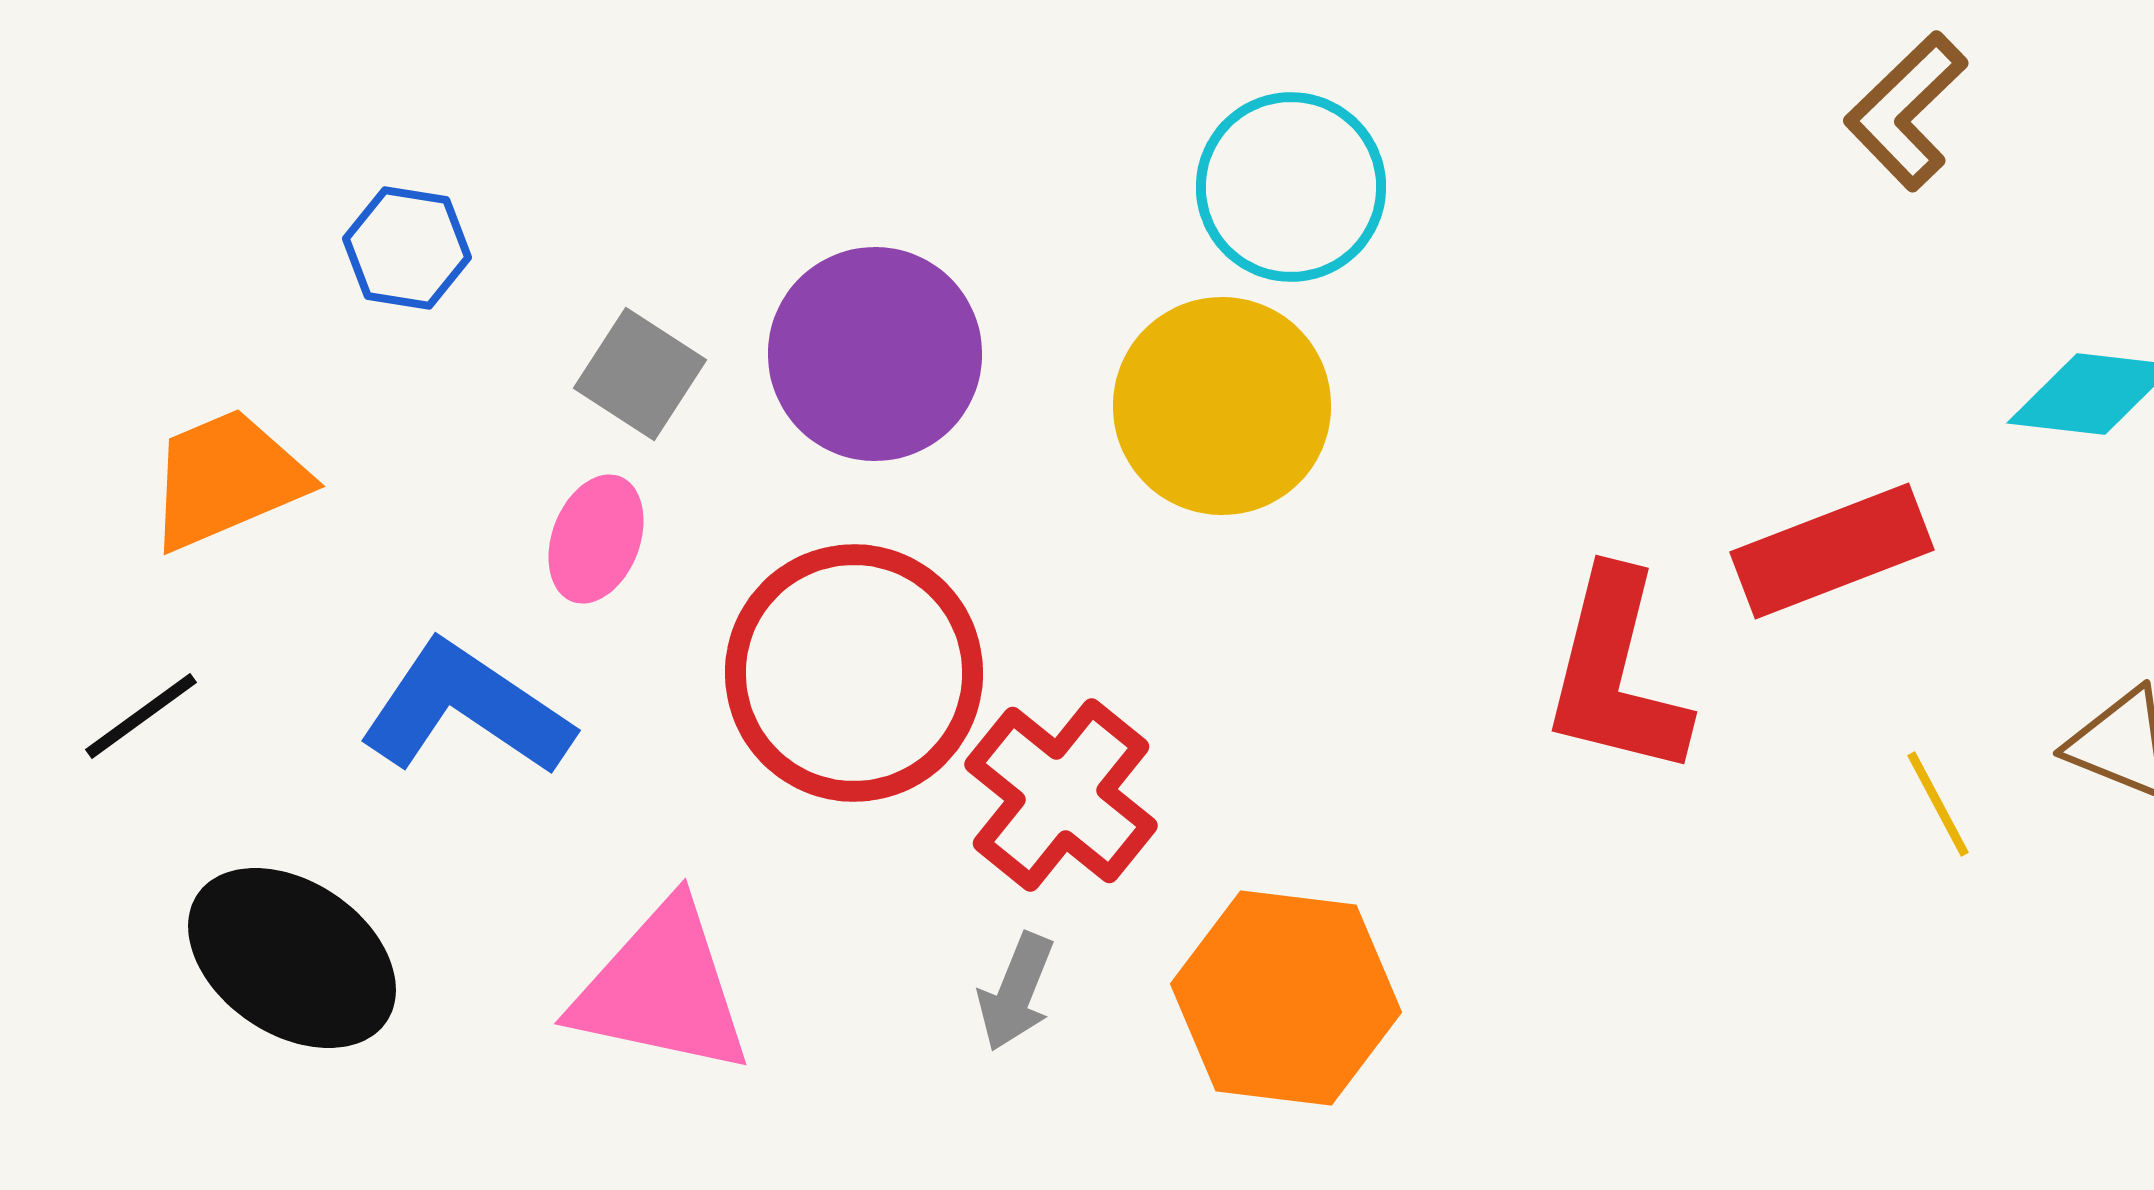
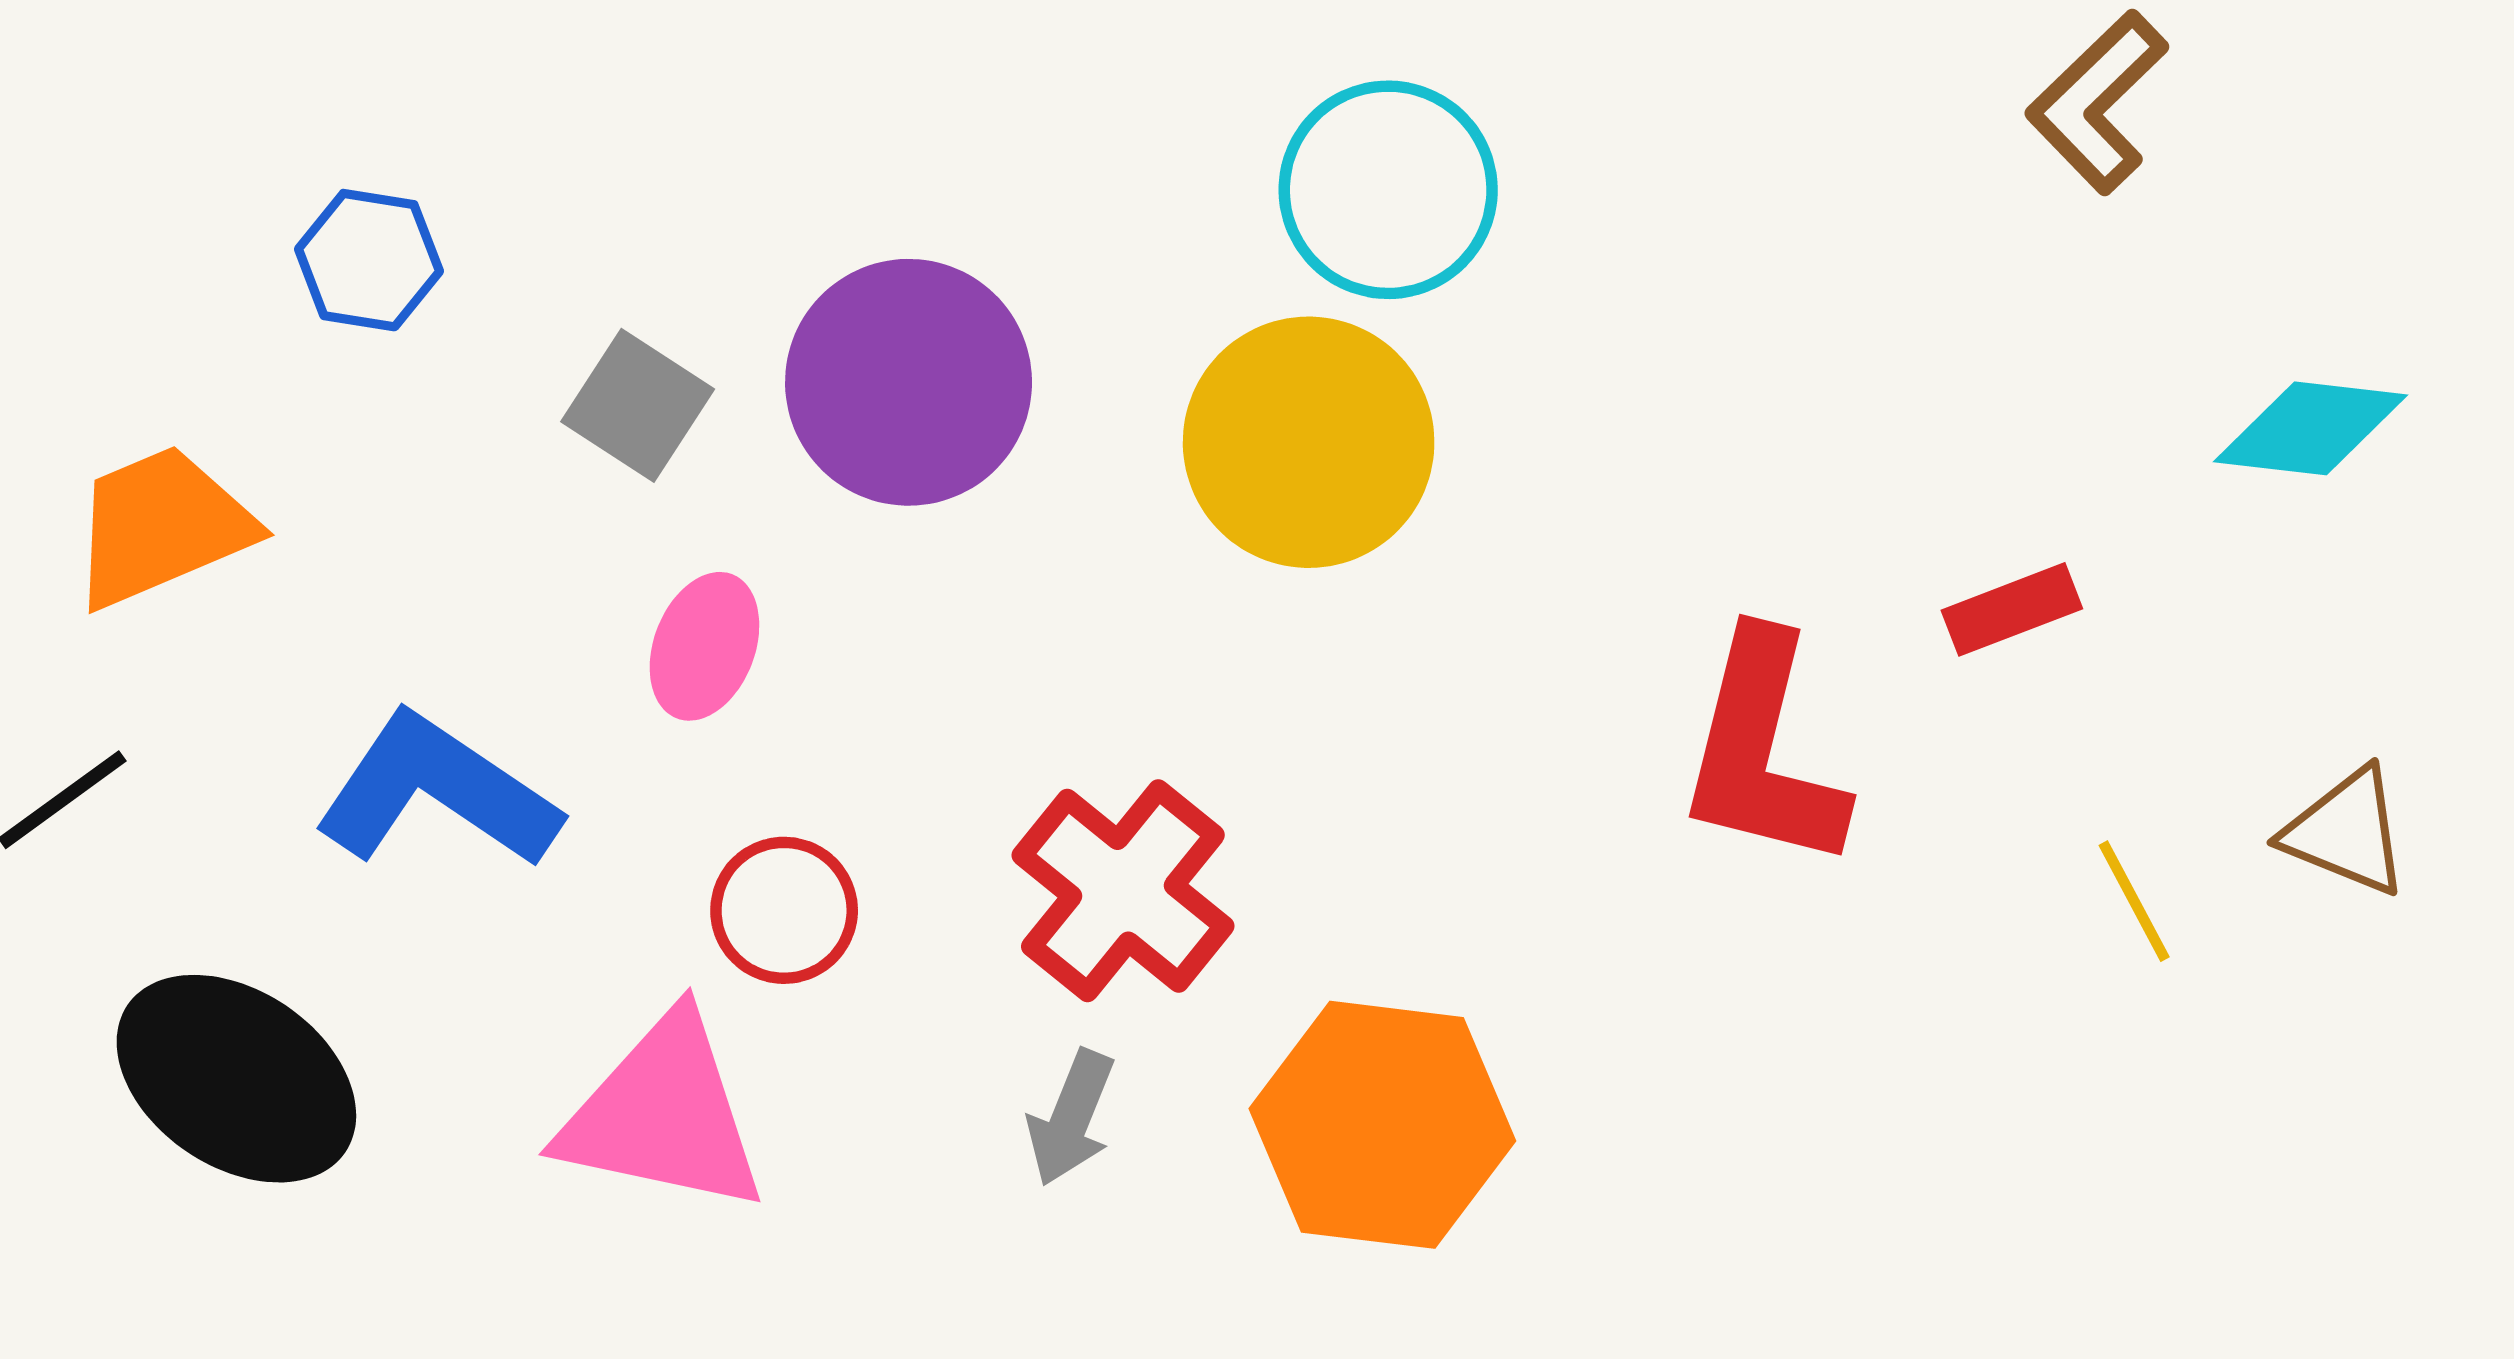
pink ellipse: (596, 539) -> (704, 646), moved
red rectangle: (1832, 551) -> (2012, 609), size x0.6
red circle: (854, 673) -> (784, 910), moved, size x0.5

